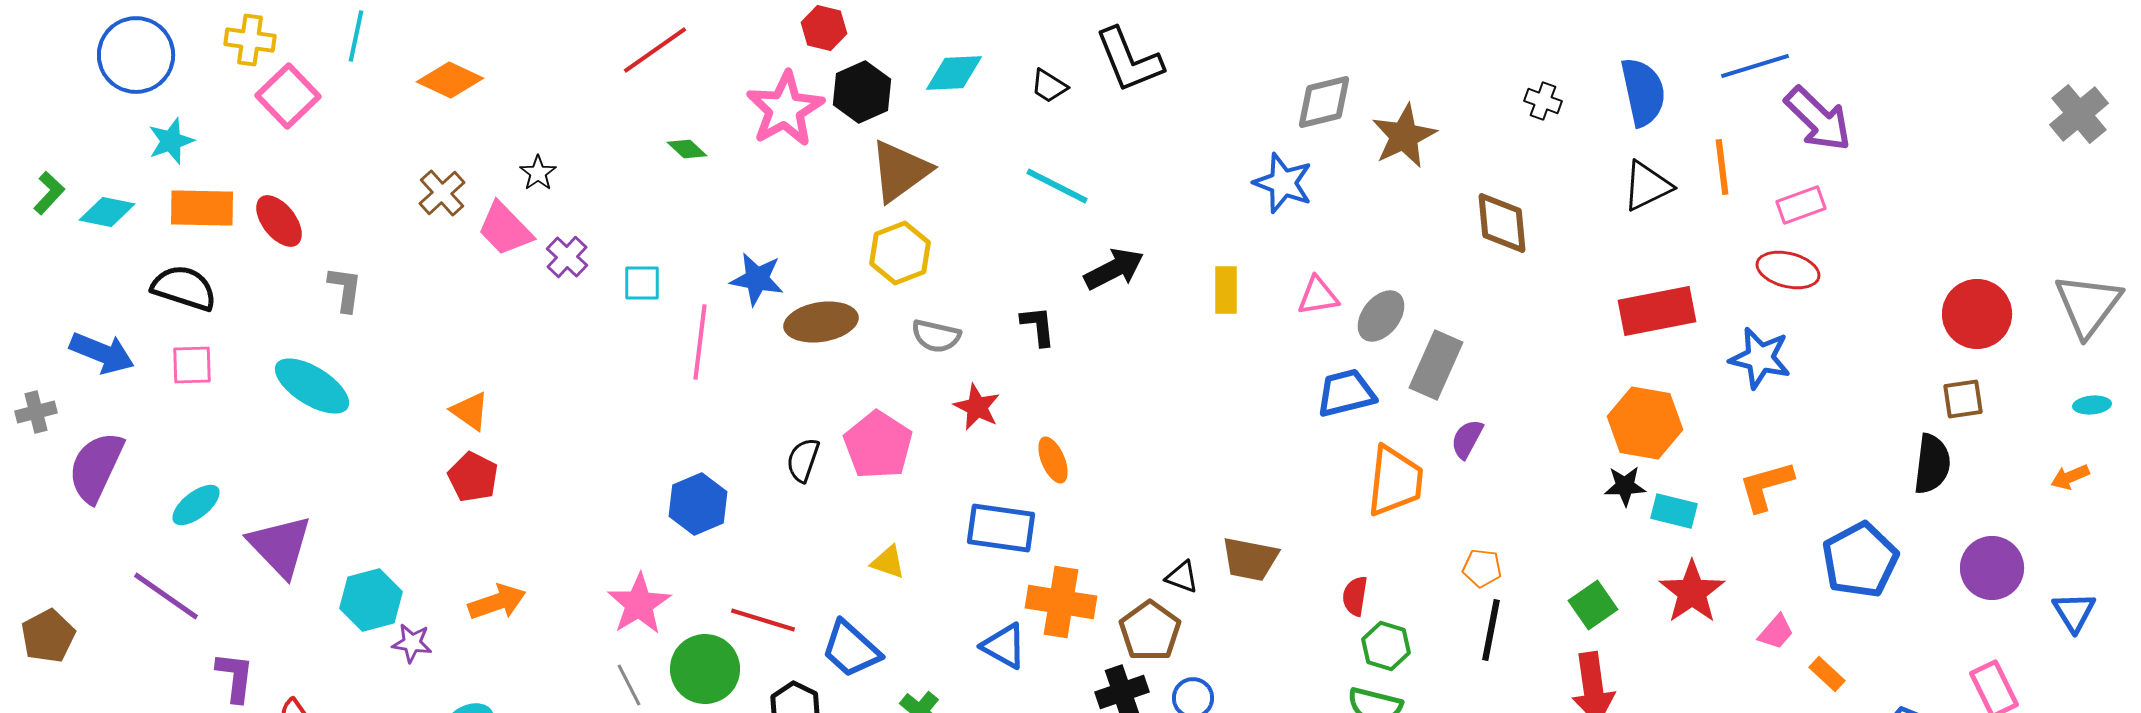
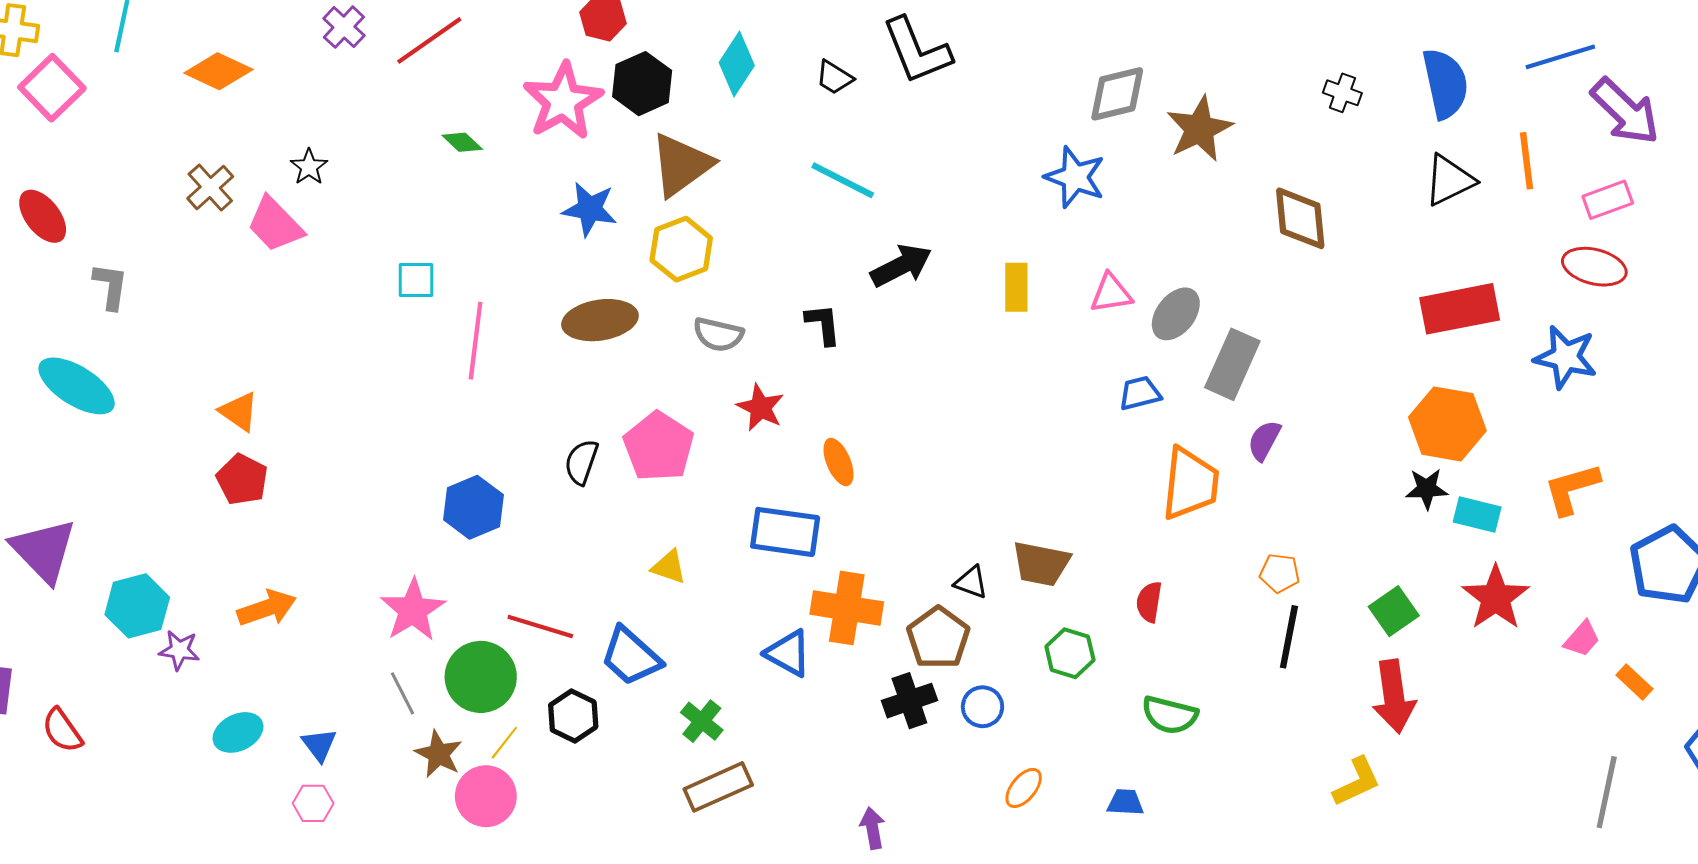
cyan diamond: (954, 73) -> (737, 64), turned -54
purple cross: (567, 257) -> (344, 27), moved
blue star: (757, 279) -> (590, 209), moved
blue trapezoid: (1346, 393) -> (1140, 393), size x0.7
green hexagon: (1386, 646) -> (1070, 653), moved

